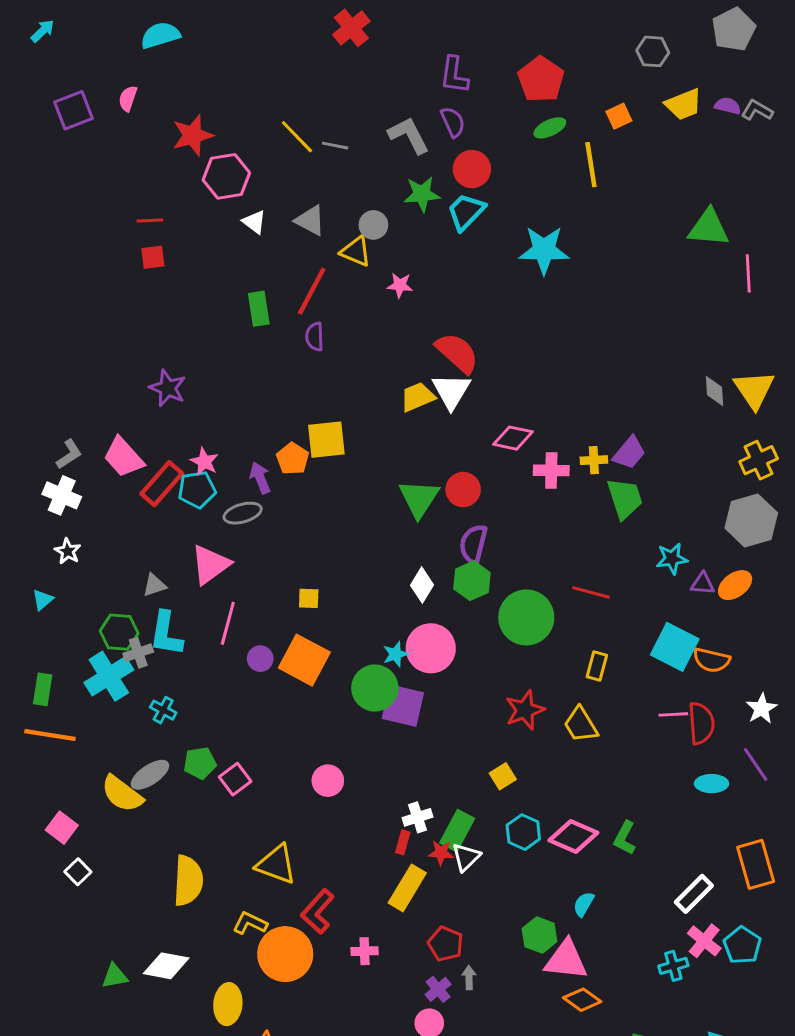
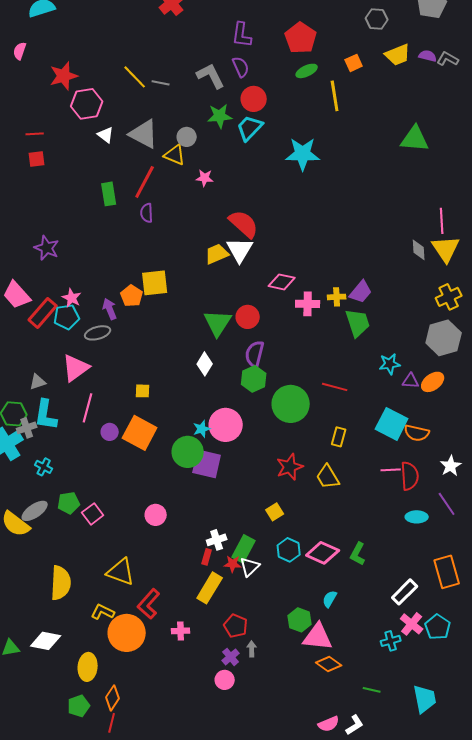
gray triangle: (310, 221) -> (144, 134), size x1.4
pink line: (748, 273) -> (442, 221), moved
white diamond: (422, 585) -> (205, 364), moved

